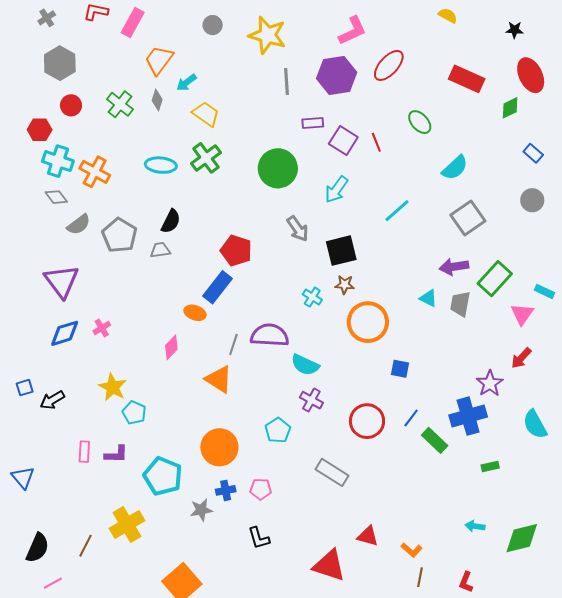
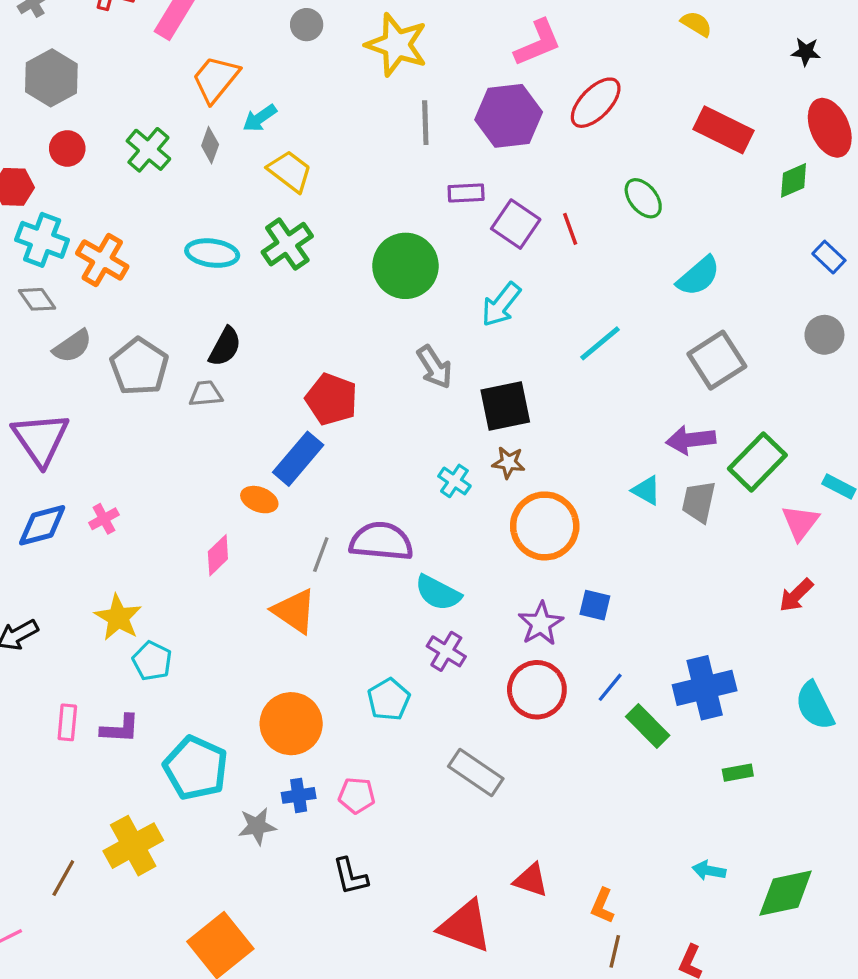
purple star: (490, 383) -> (541, 624), moved
orange L-shape: (412, 550) -> (602, 906), turned 70

